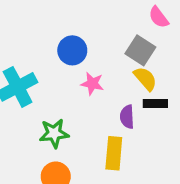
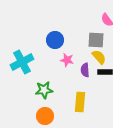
gray square: (140, 50) -> (96, 40), turned -30
purple semicircle: (127, 117) -> (85, 70), moved

